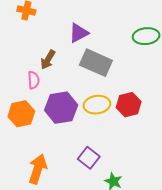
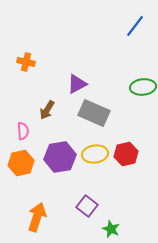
pink semicircle: (34, 80) -> (23, 131), moved

